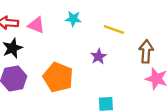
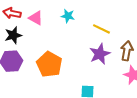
purple star: (99, 56) -> (100, 54), moved, size x1.5

